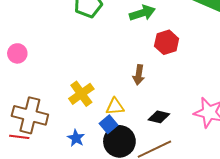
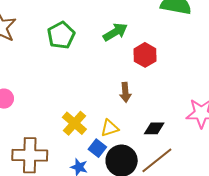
blue square: (109, 124) -> (97, 148), moved

